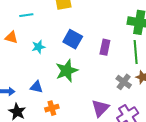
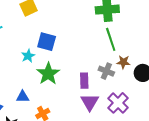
cyan star: (38, 47) -> (28, 56), moved
purple rectangle: (105, 47) -> (84, 81), moved

